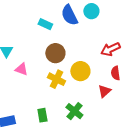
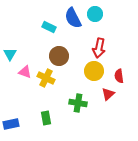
red arrow: (110, 49) -> (99, 48), moved, turned -54
yellow circle: (80, 71) -> (94, 71), moved
yellow cross: (56, 79) -> (46, 78), moved
green cross: (74, 111) -> (78, 103), moved, turned -30

